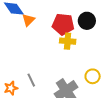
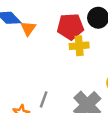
gray line: (31, 80) -> (44, 99), turned 56

